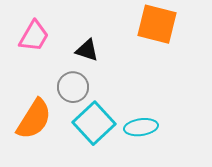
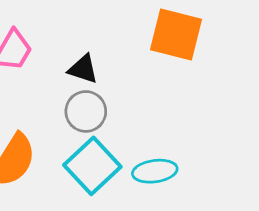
gray circle: (73, 87) -> (86, 111), moved

